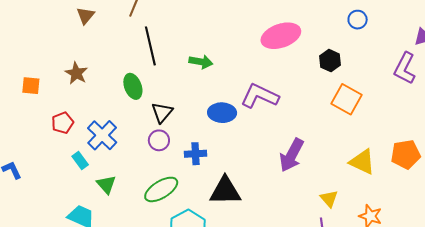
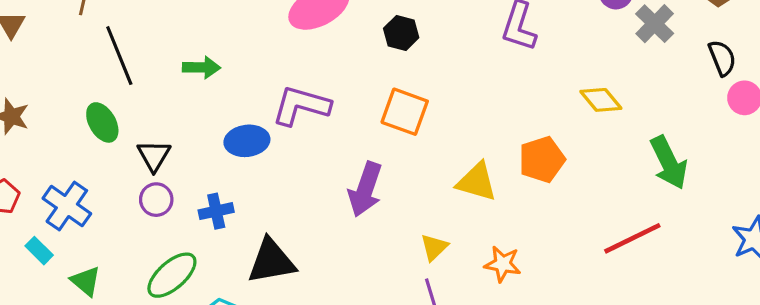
orange square: (347, 99) -> (405, 112), moved
yellow triangle: (329, 199) -> (434, 247), turned 36

